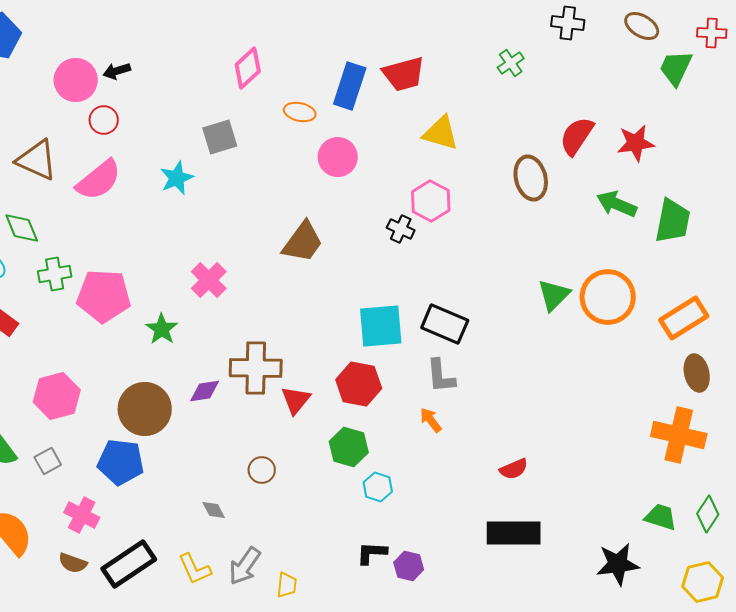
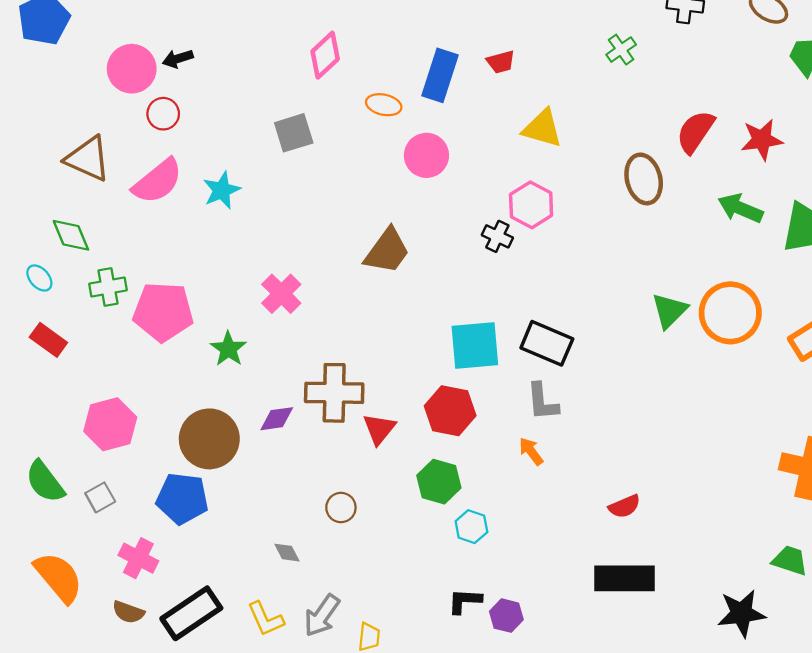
red trapezoid: (404, 74) -> (501, 62), size x0.6
cyan star: (177, 178) -> (222, 190), moved

